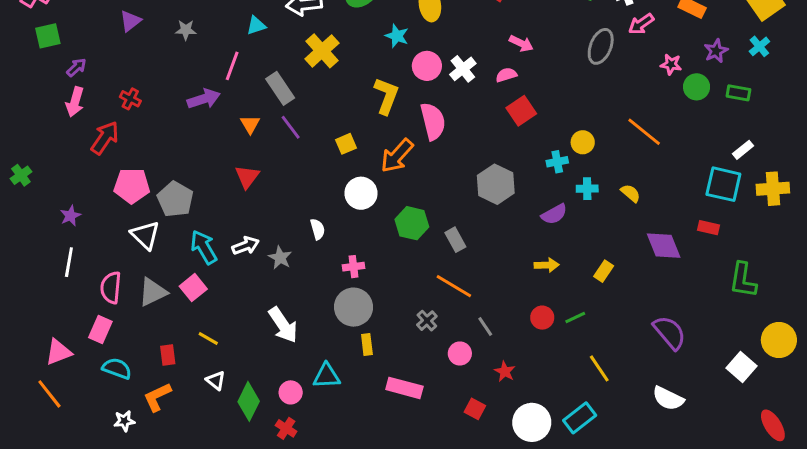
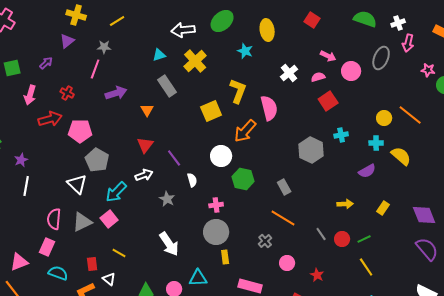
pink arrow: (641, 24) -> (408, 43), turned -42
cyan triangle: (256, 25) -> (159, 55), moved
green square: (48, 36) -> (12, 68), moved
pink line: (232, 66) -> (95, 69), moved
pink circle: (427, 66) -> (351, 71), moved
purple arrow: (76, 67) -> (46, 63), moved
purple line: (291, 127) -> (174, 158), moved
red arrow: (105, 138) -> (50, 119), turned 40
yellow circle: (583, 142) -> (384, 118), moved
yellow square: (346, 144) -> (211, 111), moved, size x1.5
cyan cross: (557, 162) -> (341, 135), moved
pink pentagon: (132, 186) -> (80, 131), moved
cyan cross: (587, 189) -> (376, 143), moved
yellow semicircle: (631, 193) -> (401, 156), size x1.5
purple semicircle: (554, 214) -> (367, 171), moved
purple star: (70, 216) -> (21, 160), moved
green hexagon: (412, 223) -> (243, 179), moved
white arrow: (246, 246) -> (144, 175), moved
purple diamond: (664, 246) -> (424, 215), moved
cyan arrow: (204, 247) -> (116, 192), turned -105
white line: (69, 262) -> (26, 186), moved
gray line: (485, 327) -> (321, 234), moved
yellow line: (599, 368) -> (366, 267), moved
white triangle: (216, 380) -> (109, 279), moved

